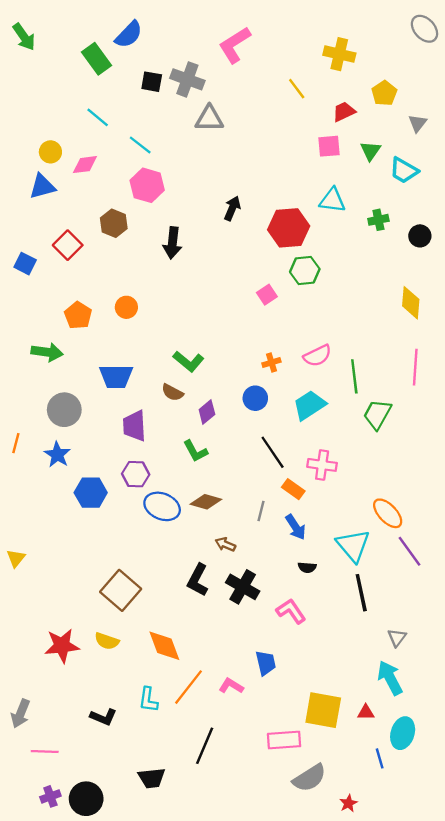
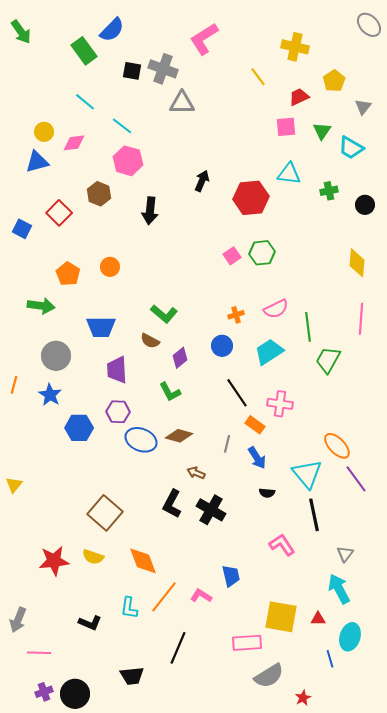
green hexagon: (305, 270) -> (262, 253), moved
pink L-shape: (291, 611) -> (282, 545), moved

